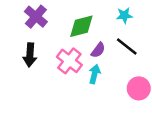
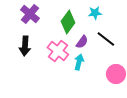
cyan star: (124, 15) -> (95, 13), moved
green diamond: (81, 26) -> (68, 22), turned -40

